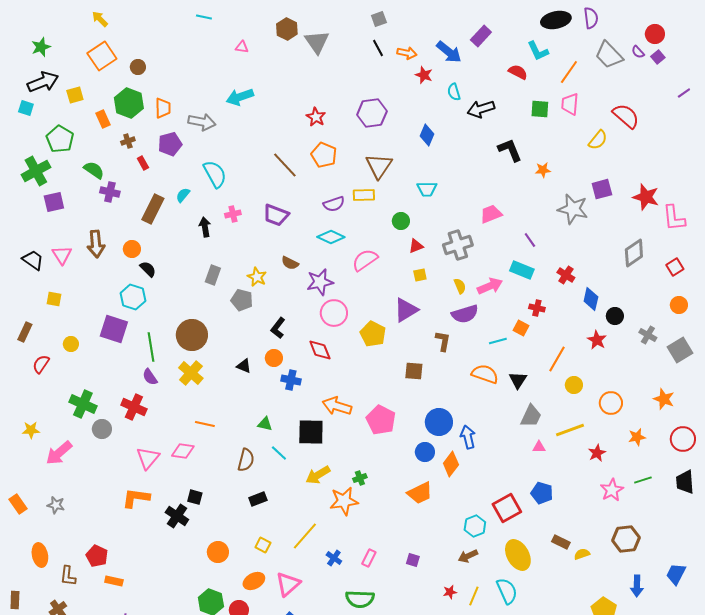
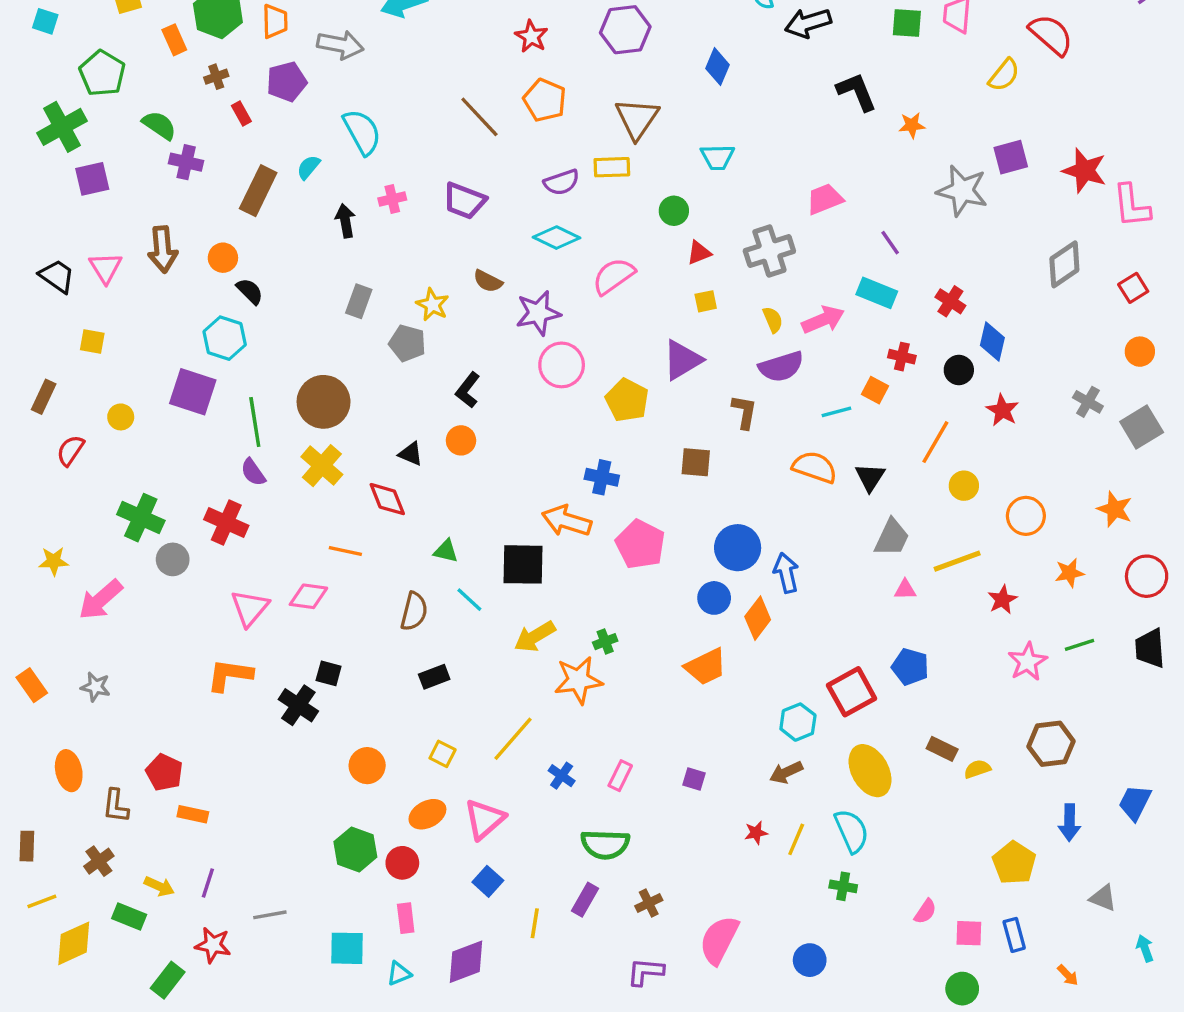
black circle: (615, 316) -> (959, 370), moved
red diamond: (320, 350) -> (387, 499), moved
blue cross: (291, 380) -> (602, 477), moved

